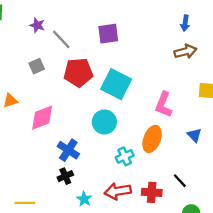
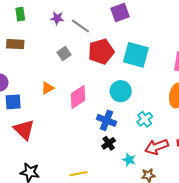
cyan circle: (104, 122) -> (121, 91), moved
cyan cross: (125, 156) -> (145, 119), moved

